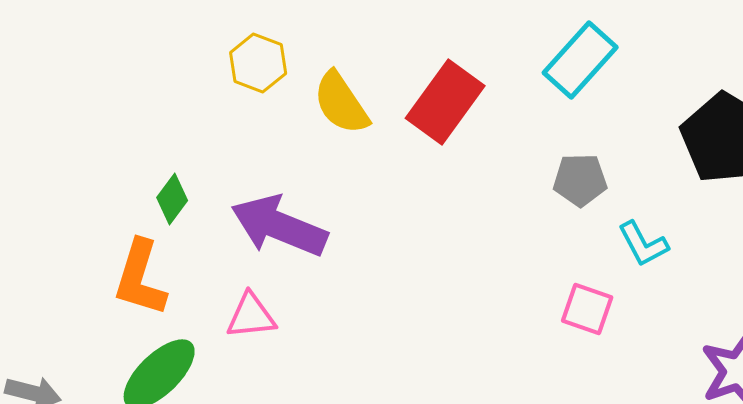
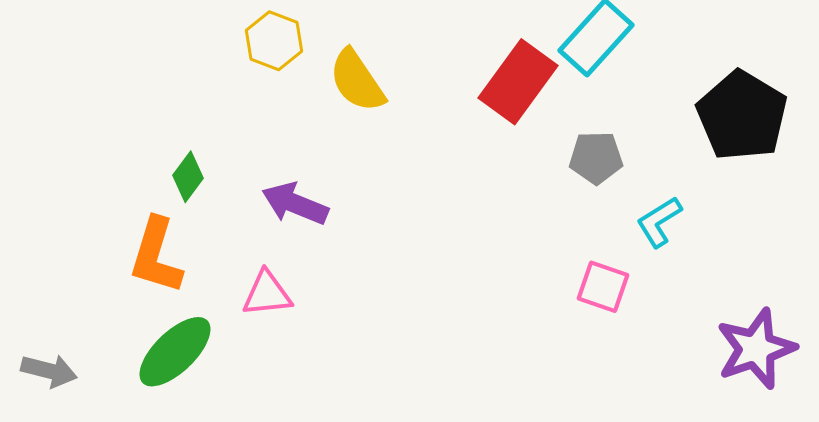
red rectangle: (445, 102) -> (518, 82), moved
purple arrow: (279, 226) -> (295, 204), size x0.7
cyan L-shape: (643, 244) -> (659, 222), turned 86

